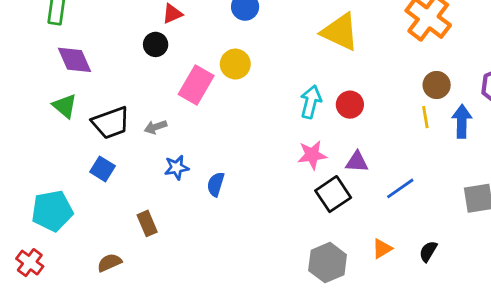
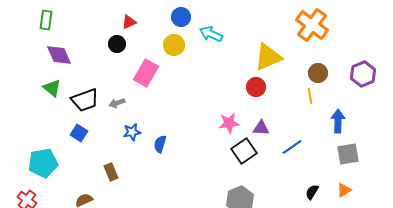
yellow triangle: (340, 32) -> (268, 57), moved, turned -48
yellow circle: (235, 64) -> (174, 45), moved
cyan arrow: (311, 102) -> (211, 34), moved, turned -80
blue arrow: (462, 121) -> (338, 121), moved
orange triangle: (382, 249) -> (344, 190), moved

